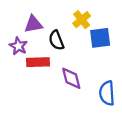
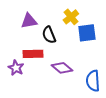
purple star: (18, 46) -> (16, 68), moved
purple diamond: (71, 78) -> (62, 68), turned -35

